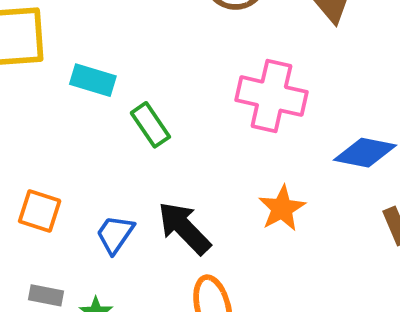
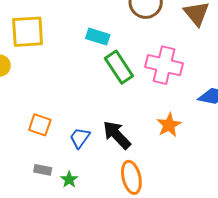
cyan rectangle: (93, 80) -> (98, 37), moved
green rectangle: (150, 125) -> (119, 67), moved, size x1.4

